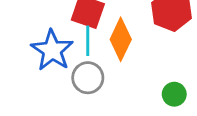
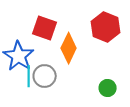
cyan line: (88, 41) -> (29, 76), moved

